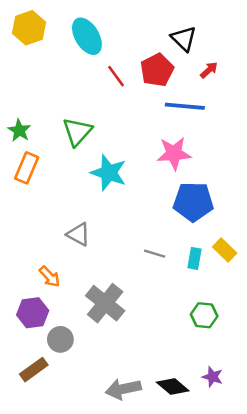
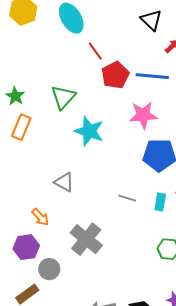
red pentagon: (157, 70) -> (115, 75), moved

